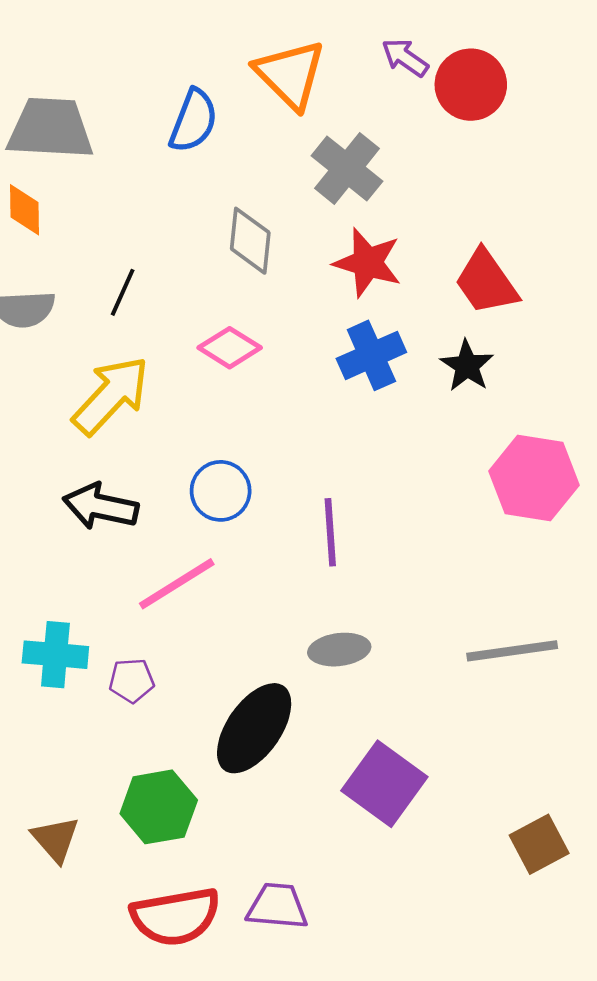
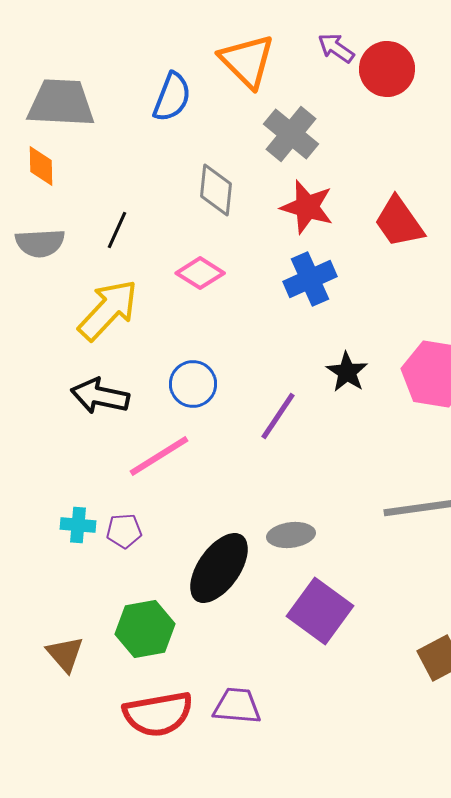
black star: (467, 366) -> (347, 372), moved
purple line: (330, 532) -> (278, 416), turned 38
gray ellipse: (339, 650) -> (291, 535), moved
cyan cross: (55, 655) -> (78, 525), moved, size x0.7

